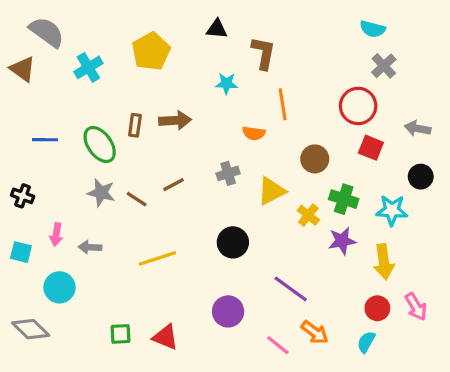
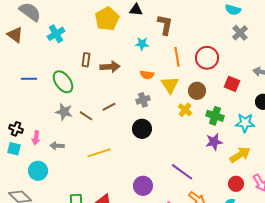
yellow pentagon: (151, 51) -> (107, 19), moved
red circle: (358, 106) -> (207, 58), moved
brown rectangle: (135, 125) -> (86, 60), moved
orange semicircle: (254, 133) -> (147, 75), moved
yellow triangle: (271, 191) -> (170, 85), moved, turned -36
black cross: (23, 196) -> (16, 129), moved
yellow cross: (308, 215) -> (185, 110), moved
black circle: (233, 242) -> (142, 129), moved
yellow arrow: (384, 262) -> (240, 155), turned -115

